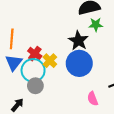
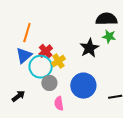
blue circle: (79, 63) -> (83, 86), moved
gray circle: (35, 86) -> (49, 83), moved
pink semicircle: (93, 99) -> (59, 103), moved

